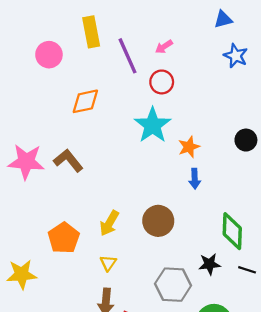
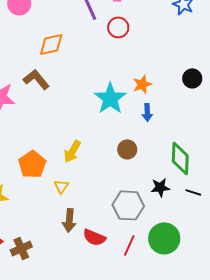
cyan star: (153, 125) -> (110, 98), moved
brown L-shape: (68, 161) -> (36, 79), moved
brown circle: (158, 221) -> (127, 149), moved, size x0.7
yellow triangle: (108, 263) -> (61, 186), moved

